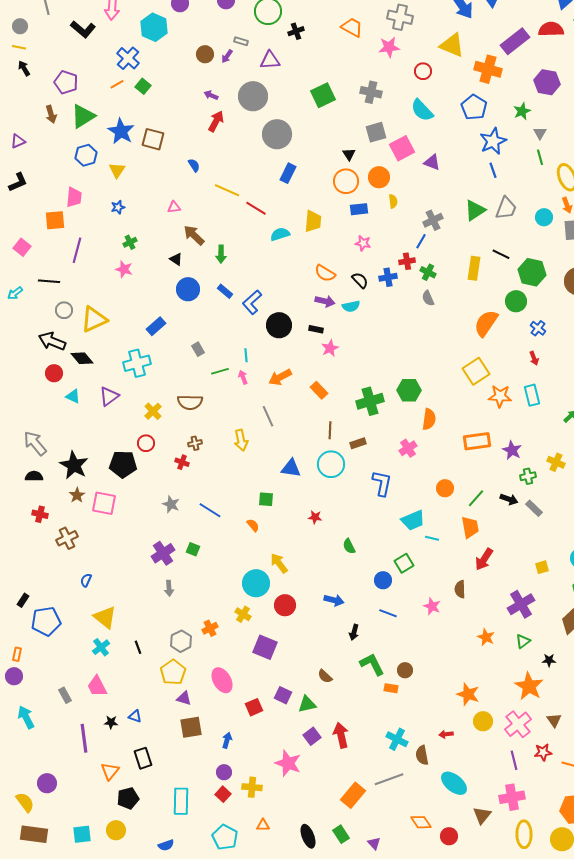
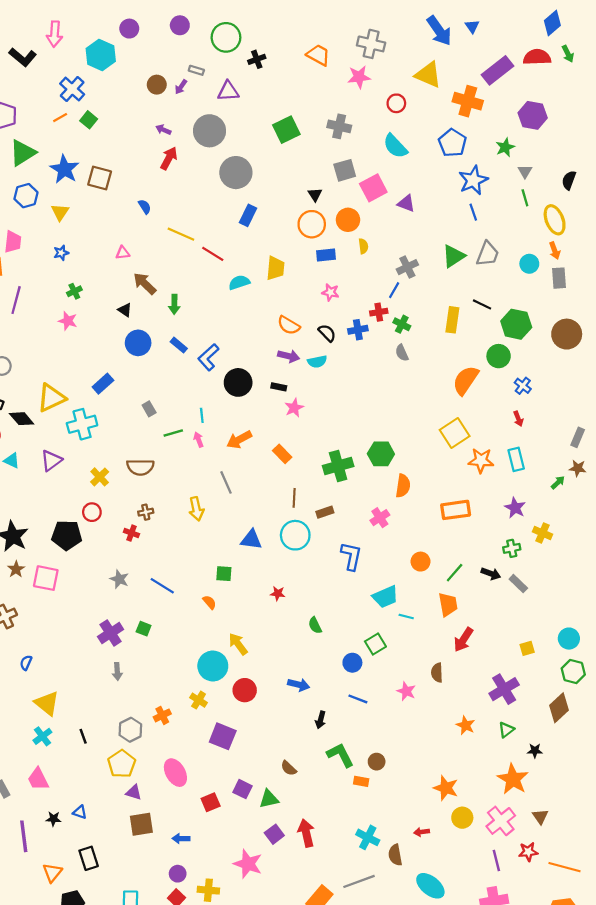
yellow triangle: (94, 319) -> (51, 398), moved
purple star: (512, 450) -> (515, 508), moved
blue arrow: (227, 740) -> (181, 839), turned -105

